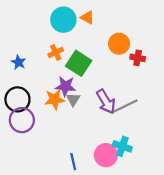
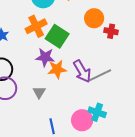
orange cross: (56, 52) -> (36, 26), size x1.5
orange star: (55, 99) -> (57, 69), moved
gray triangle: (73, 99) -> (39, 92), moved

